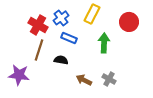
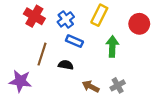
red cross: (38, 25) -> (34, 16), moved
gray cross: (109, 79) -> (118, 85), turned 32

